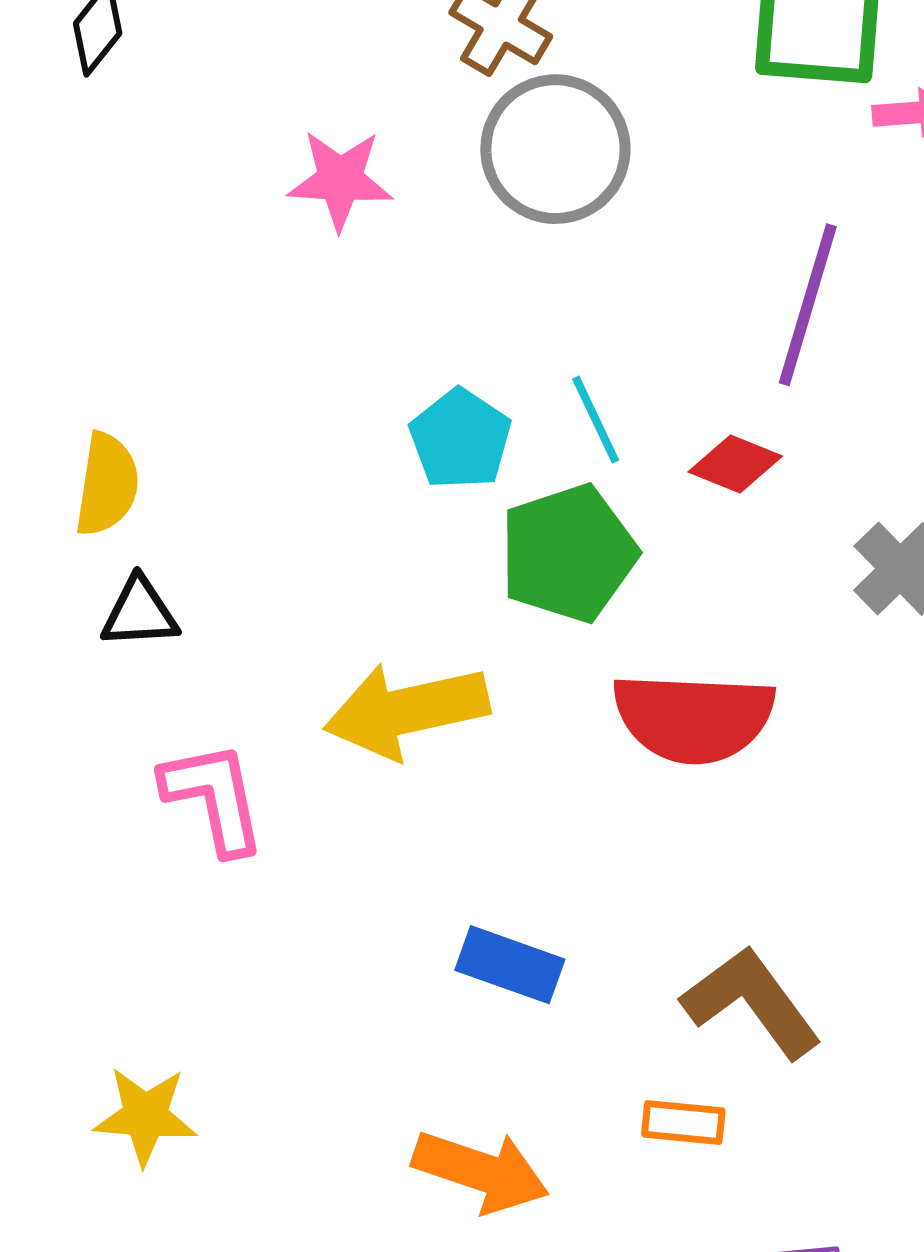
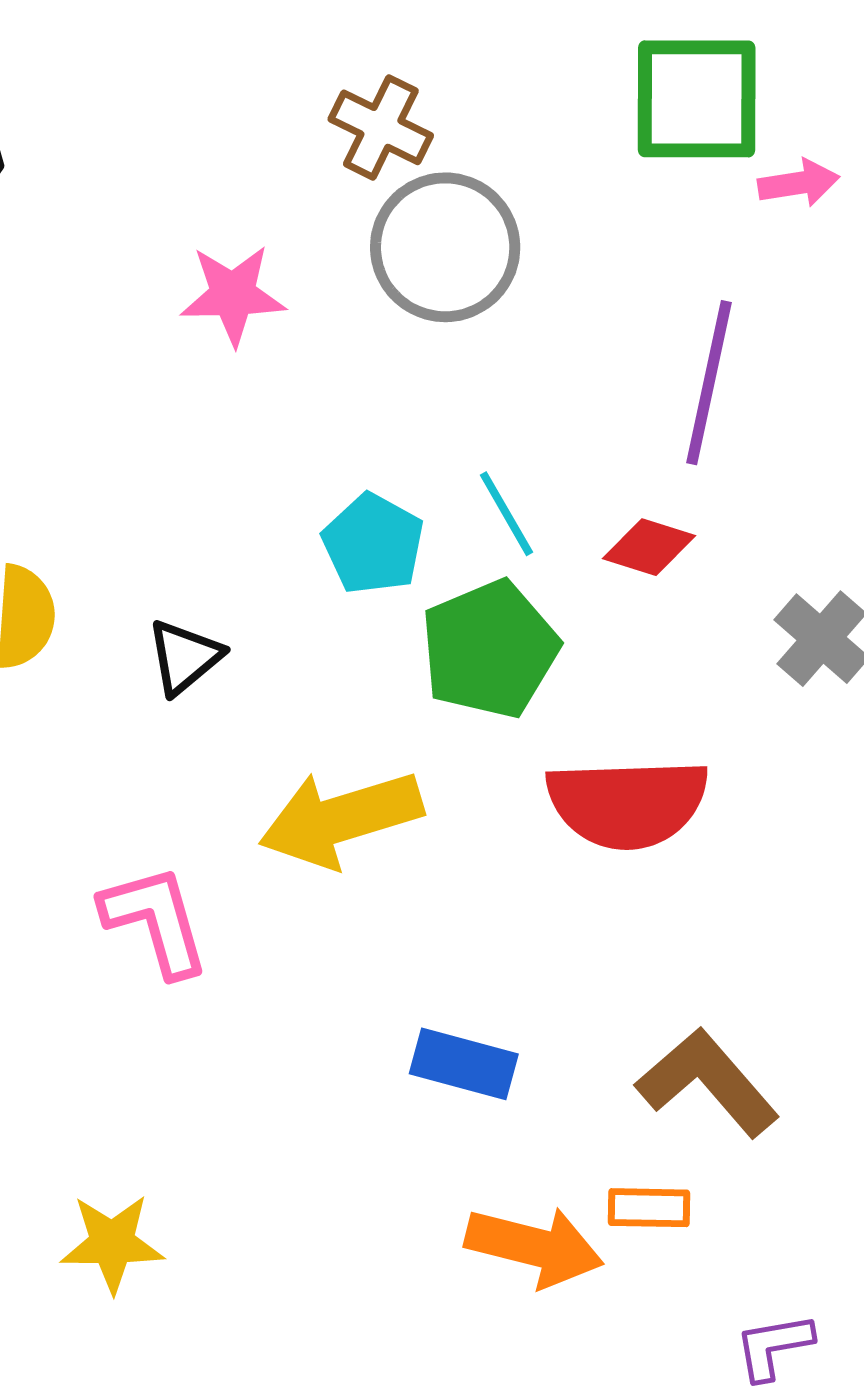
black triangle: (140, 613) -> (184, 657), moved, turned -32
orange arrow: (481, 1171) -> (534, 1247), moved

